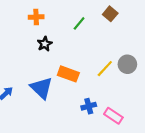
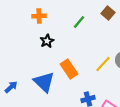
orange rectangle: (68, 74) -> (69, 69), turned 36

